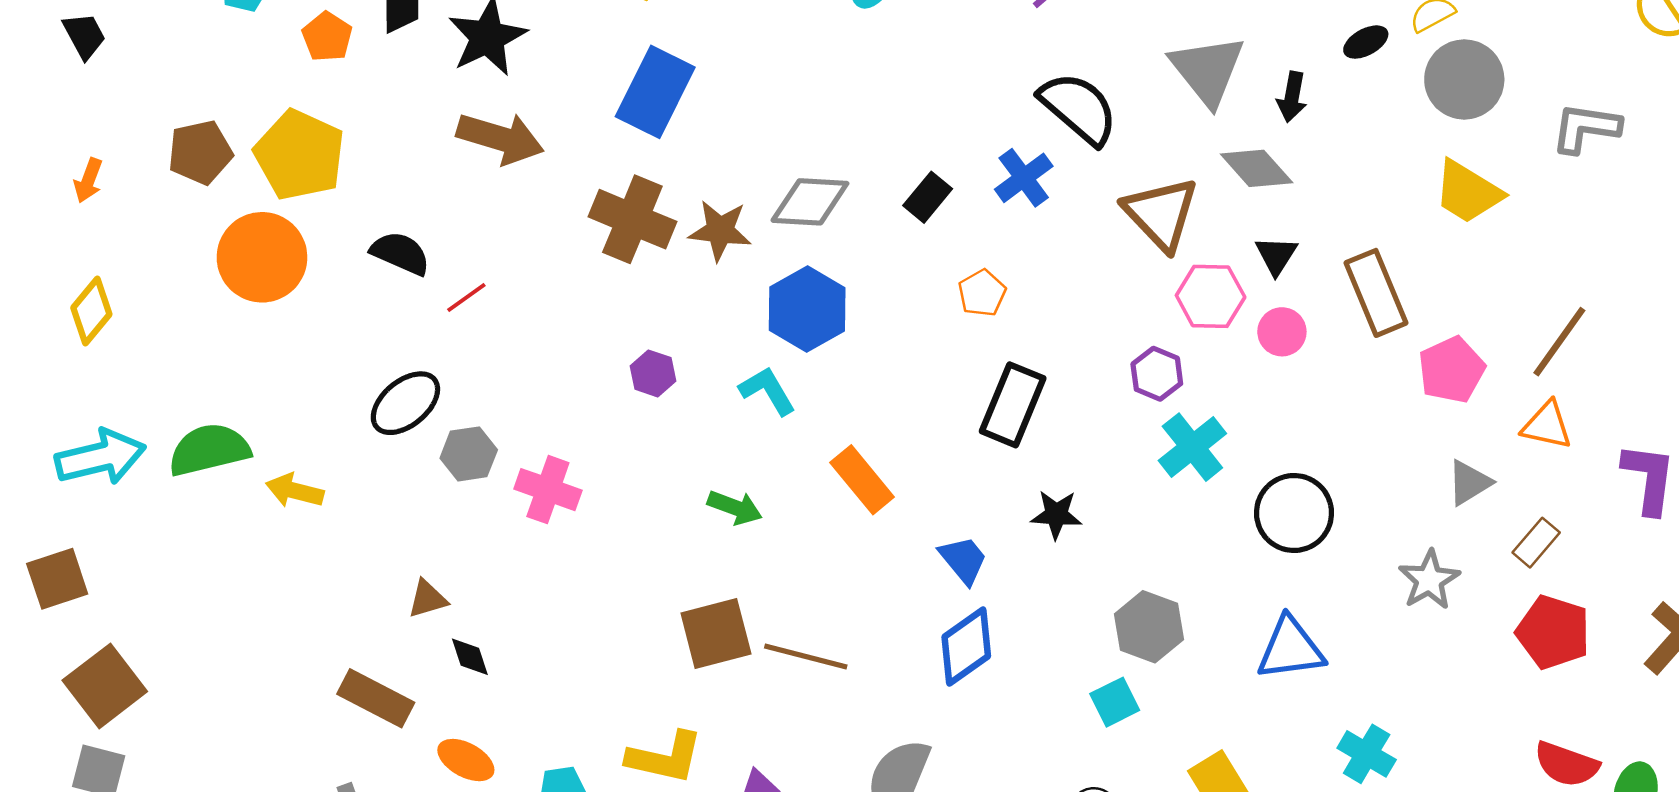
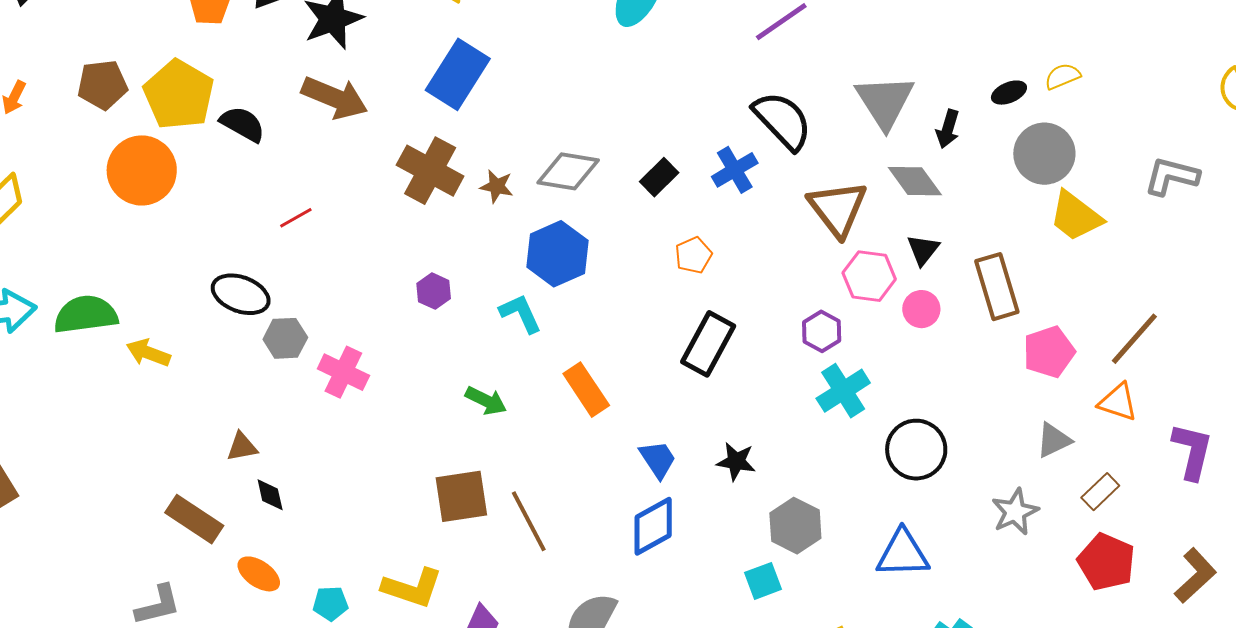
gray circle: (1464, 79) -> (1044, 154), moved
brown star: (720, 231) -> (497, 186), size x0.7
black semicircle: (400, 253) -> (243, 124), moved
black ellipse: (405, 403) -> (241, 294), turned 54
black star: (1056, 515) -> (736, 461), moved
brown line: (806, 657) -> (529, 521), turned 42

